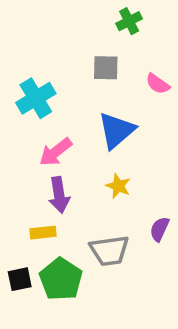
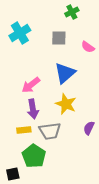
cyan cross: (36, 98) -> (20, 33), moved
yellow star: (118, 186) -> (66, 104), size x1.5
gray trapezoid: (109, 251) -> (50, 131), moved
black square: (20, 279) -> (13, 174), moved

